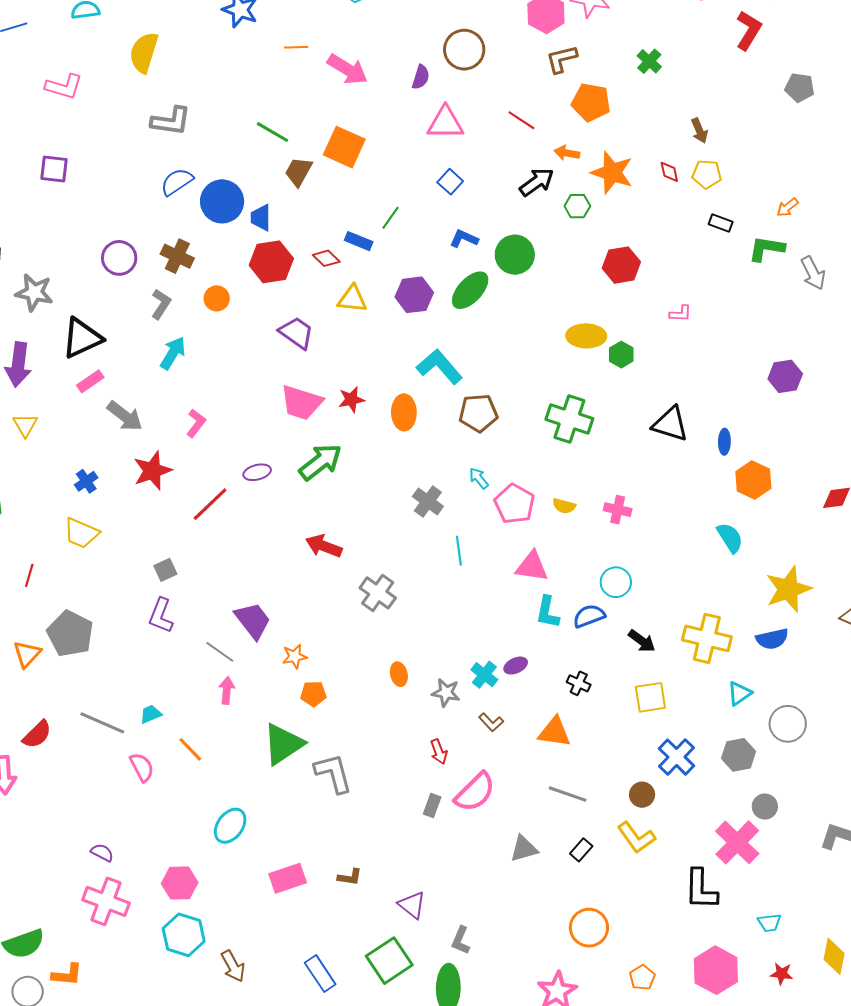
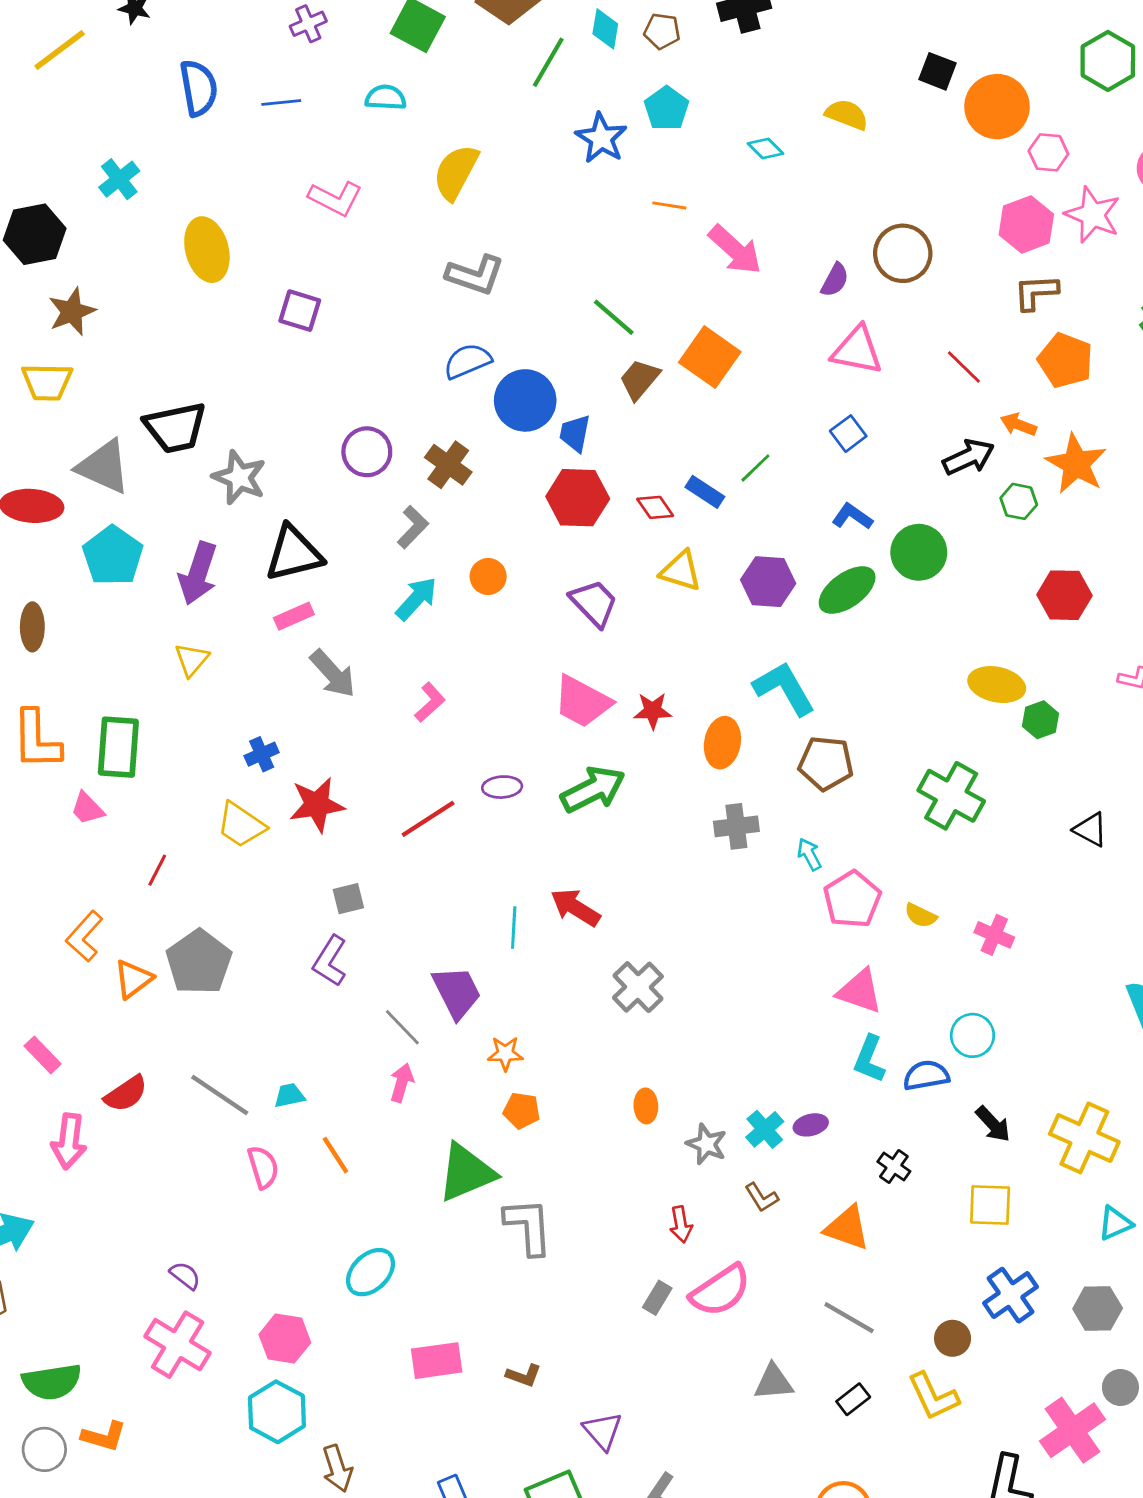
orange circle: (217, 298) -> (488, 577), moved
black triangle: (670, 424) -> (1090, 830), size x0.7
red star: (152, 471) -> (317, 805), moved
gray cross: (428, 501) -> (736, 826), moved, turned 36
cyan line: (459, 551) -> (514, 928), moved

